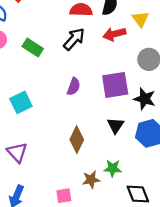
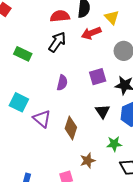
purple square: (115, 85) -> (98, 77), size x0.7
cyan square: (21, 102) -> (19, 102), turned -30
purple triangle: (17, 152) -> (42, 119), moved
green star: (113, 168) -> (114, 144), moved

